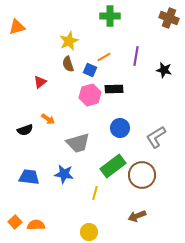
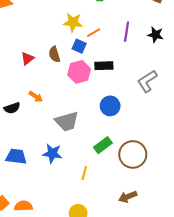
yellow star: (69, 41) -> (73, 22), moved, turned 30
brown semicircle: (68, 64) -> (54, 54), moved
black star: (164, 70) -> (156, 35), moved
gray L-shape: (156, 137) -> (147, 81), moved
green rectangle: (113, 166) -> (103, 145), size x0.7

